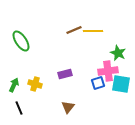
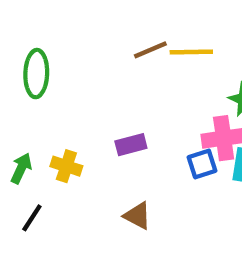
green ellipse: (21, 41) -> (36, 74), turned 35
brown triangle: (68, 107) -> (137, 216), turned -40
black line: (19, 108) -> (32, 218), turned 56

